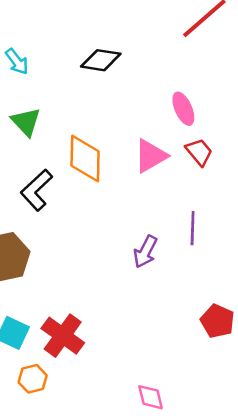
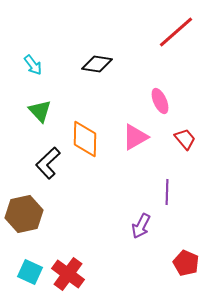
red trapezoid: (199, 152) -> (185, 139), moved
purple arrow: (145, 252) -> (141, 226), moved

